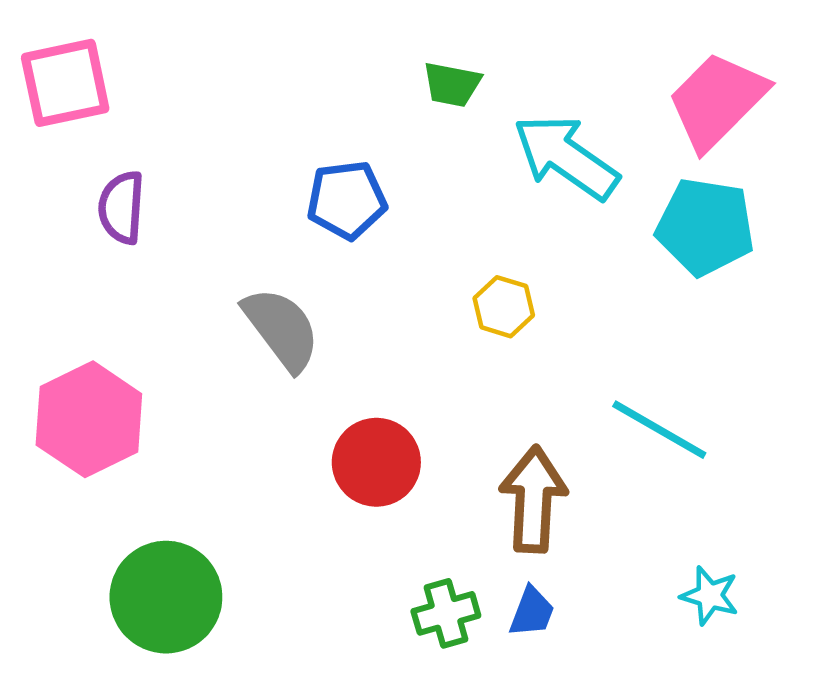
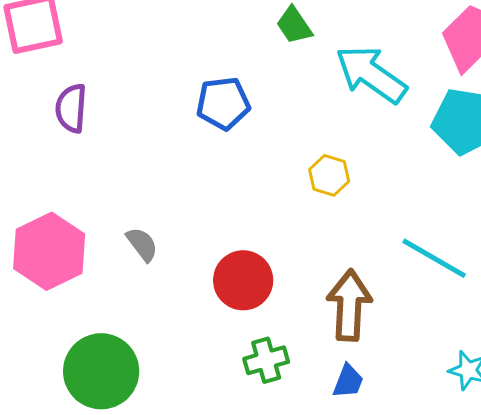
green trapezoid: (452, 84) -> (294, 25), turned 45
gray semicircle: (282, 329) -> (142, 244), moved, size x0.6
green cross: (446, 613) -> (266, 360), moved

